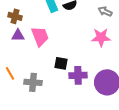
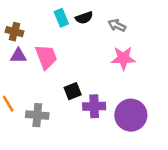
gray arrow: (105, 11) -> (117, 25), moved
black square: (61, 63) -> (73, 91), turned -32

